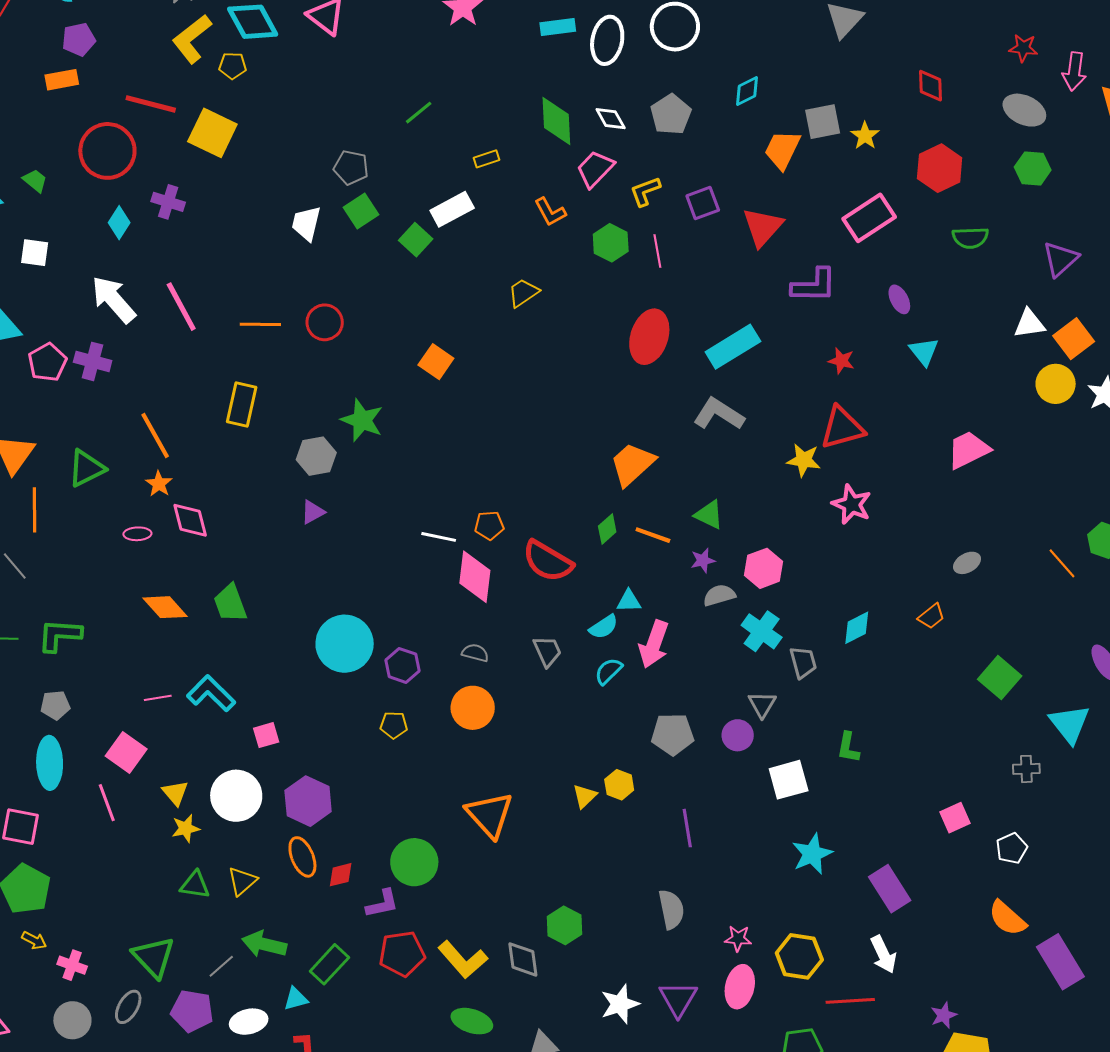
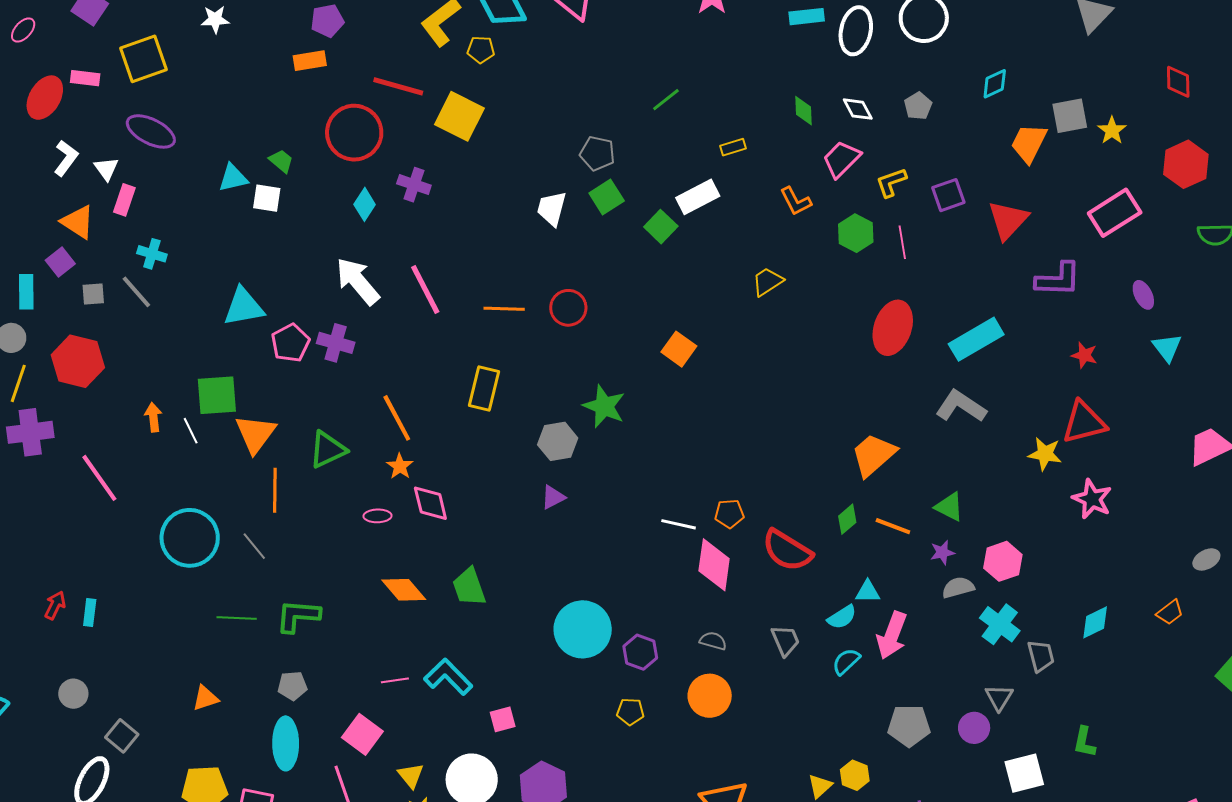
gray pentagon: (671, 114) -> (918, 106), size x0.7
green diamond: (556, 121) -> (804, 111), size x0.6
white square: (35, 253) -> (267, 198), moved

